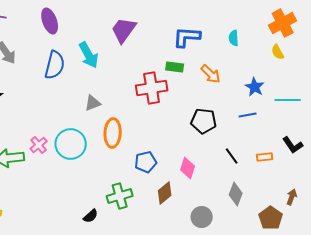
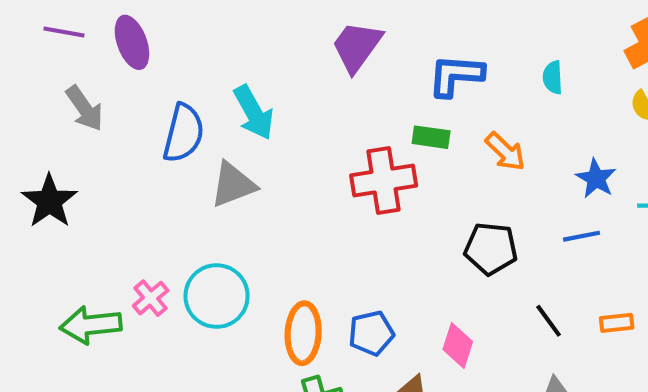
purple ellipse: (50, 21) -> (132, 42), moved
purple trapezoid: (124, 30) -> (357, 46), moved
gray triangle: (93, 103) -> (233, 185), moved, size x1.4
orange ellipse: (113, 133) -> (303, 333), moved

